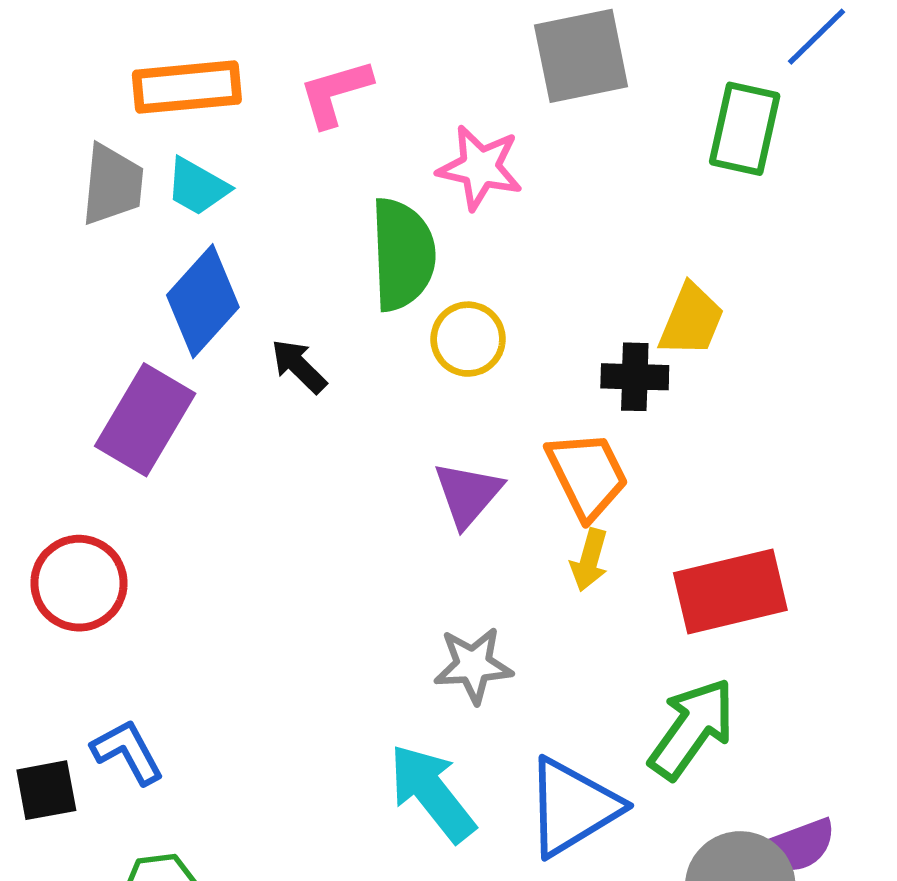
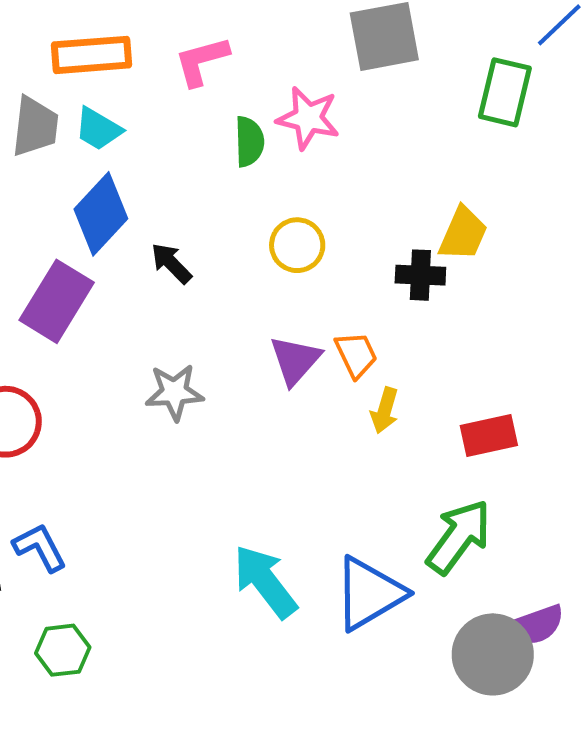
green semicircle: (403, 254) -> (249, 142), moved, size x0.6
orange trapezoid: (587, 475) -> (356, 355), moved, size x0.7
red rectangle: (730, 591) -> (489, 435), size x0.7
gray star: (473, 665) -> (174, 392), moved

